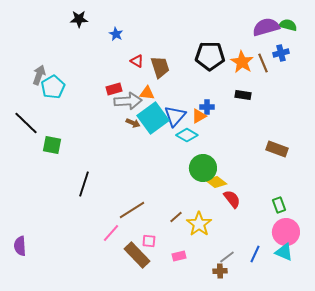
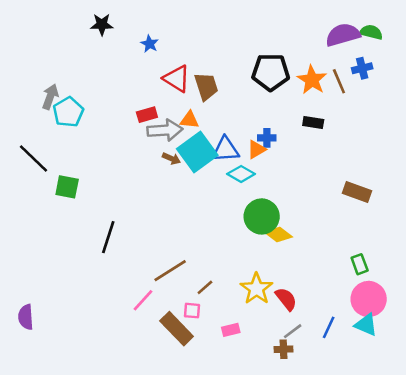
red triangle: (137, 61) -> (177, 79), size x1.6
blue triangle: (175, 116) -> (226, 149), turned 45
red semicircle: (232, 199) -> (286, 299), moved
brown line: (176, 217) -> (205, 287), moved

